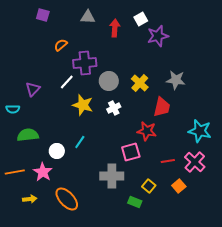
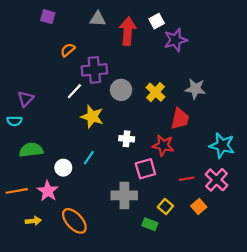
red arrow: (115, 28) -> (128, 31), size x1.4
purple triangle: (33, 89) -> (26, 99), moved
white cross: (114, 108) -> (127, 139), moved, turned 32

